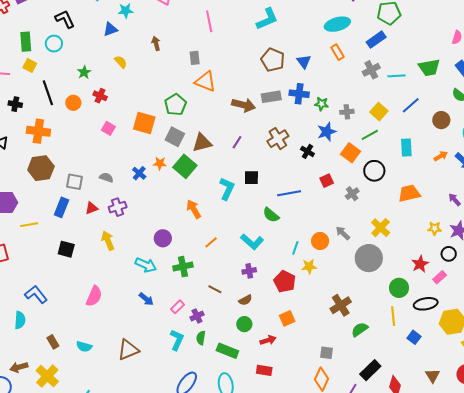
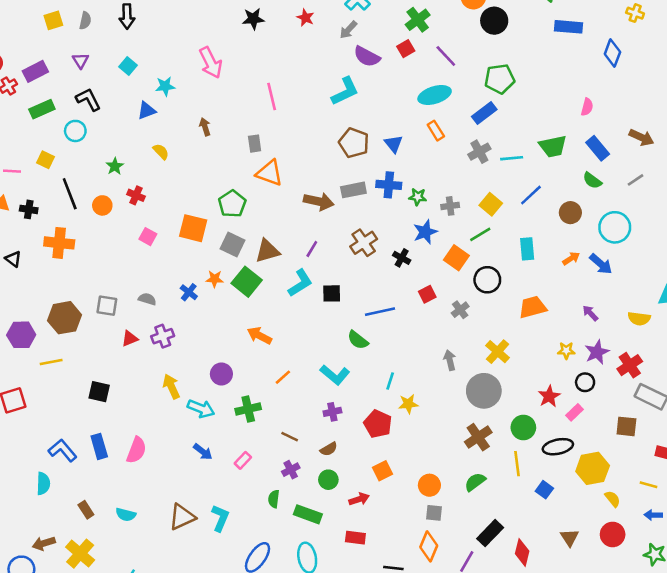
green rectangle: (26, 42) -> (42, 109), moved, turned 72
brown hexagon: (41, 168) -> (65, 318), moved
cyan L-shape: (227, 189) -> (300, 283), moved, turned 35
blue rectangle: (61, 207) -> (99, 446), moved, turned -36
orange arrow: (194, 209) -> (259, 336), turned -30
gray arrow: (343, 233) -> (450, 360), turned 35
yellow arrow: (108, 241) -> (171, 386), moved
orange circle: (320, 241) -> (429, 485), moved
brown cross: (341, 305) -> (478, 437), moved
purple cross: (197, 316) -> (291, 470), moved
cyan L-shape: (177, 340) -> (220, 518), moved

